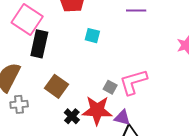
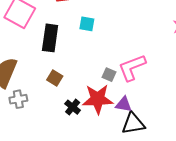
black rectangle: (39, 44) -> (50, 38), moved
brown square: (57, 86) -> (55, 78), size x0.7

